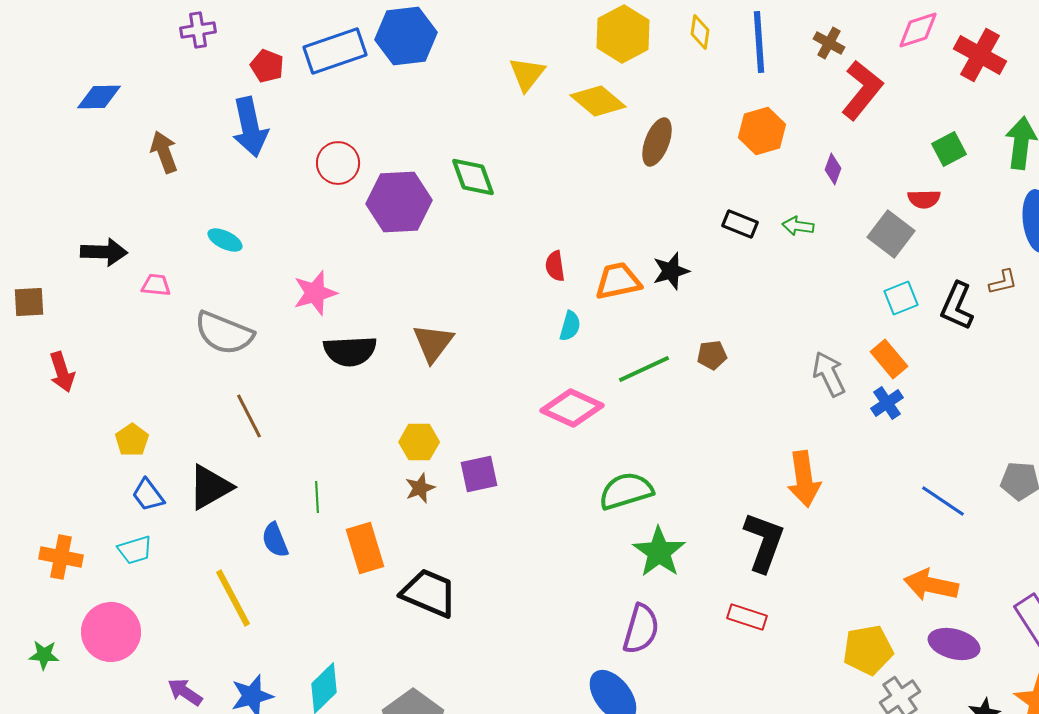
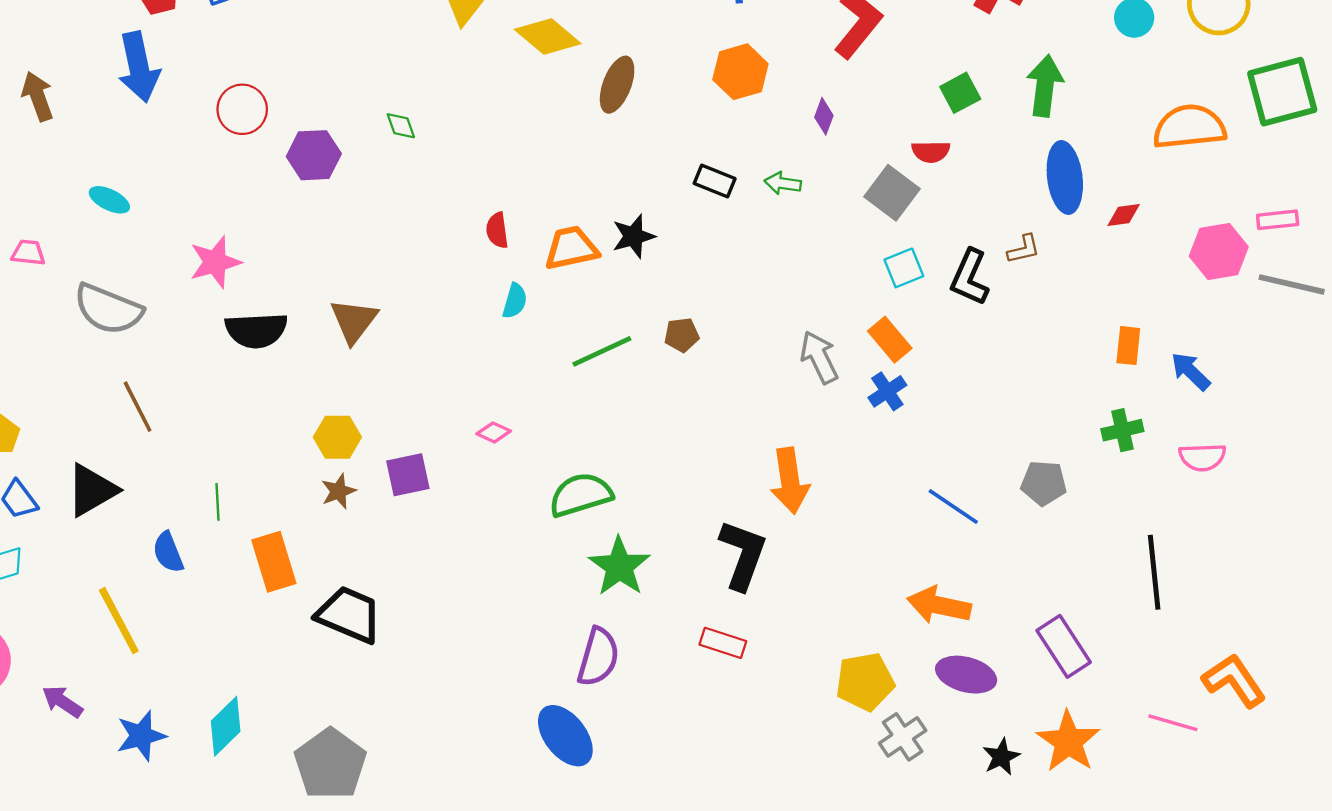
green diamond: (473, 177) -> (401, 126), size x0.6
purple hexagon: (399, 202) -> (314, 155), size x0.7
pink diamond: (572, 408) -> (494, 432), moved, size x0.5
purple arrow: (185, 692) -> (62, 702), moved

